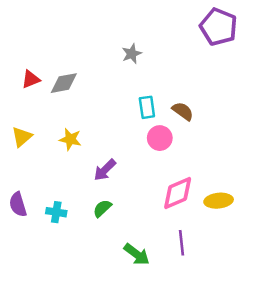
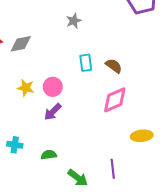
pink circle: (160, 138) -> (53, 87), moved
pink diamond: (178, 193) -> (115, 100), moved
green semicircle: (102, 208) -> (49, 155), moved, turned 35

